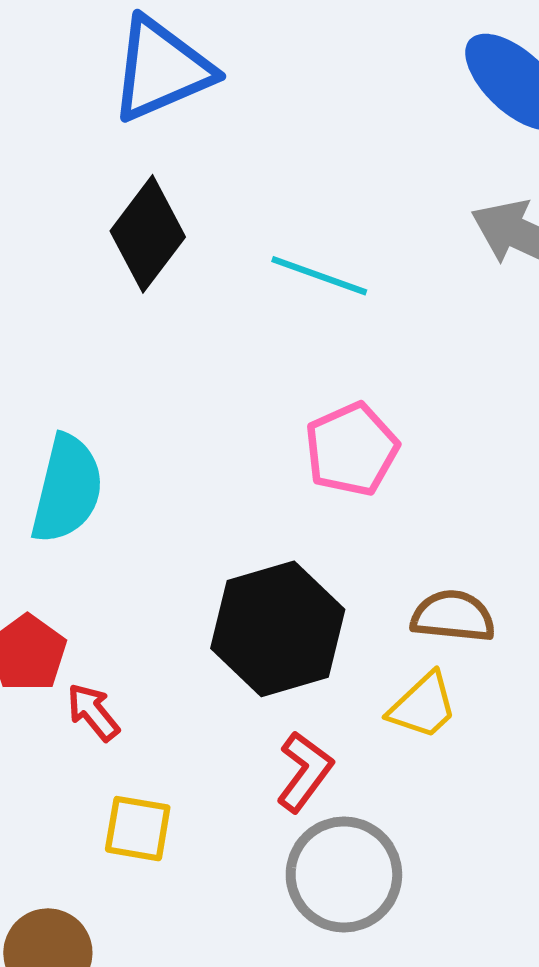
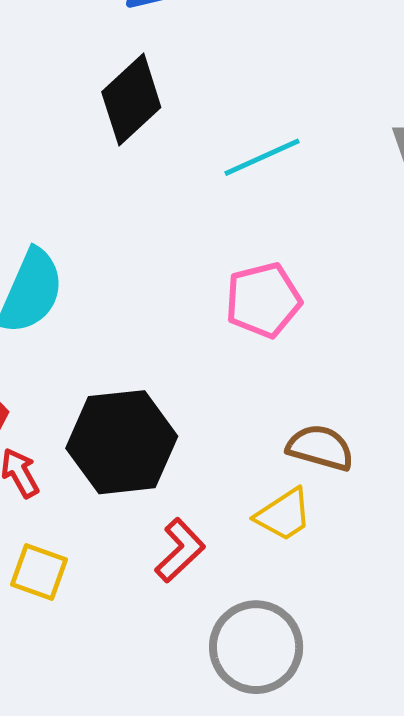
cyan line: (319, 276) -> (262, 157), turned -54
black hexagon: (278, 629) -> (122, 442), moved
gray circle: (344, 874) -> (256, 647), moved

